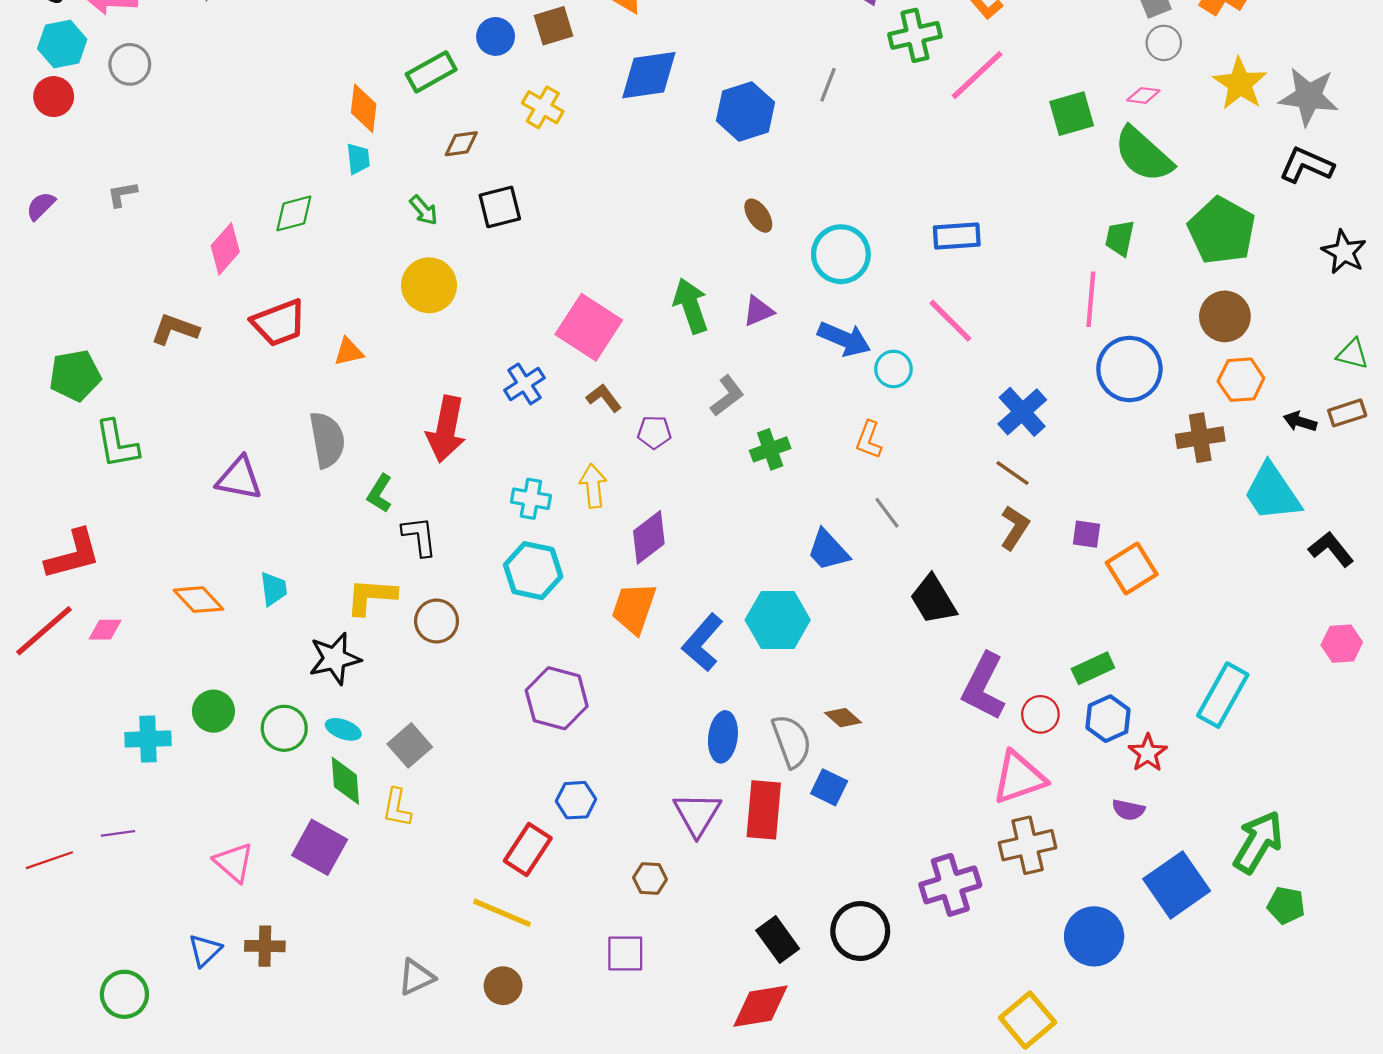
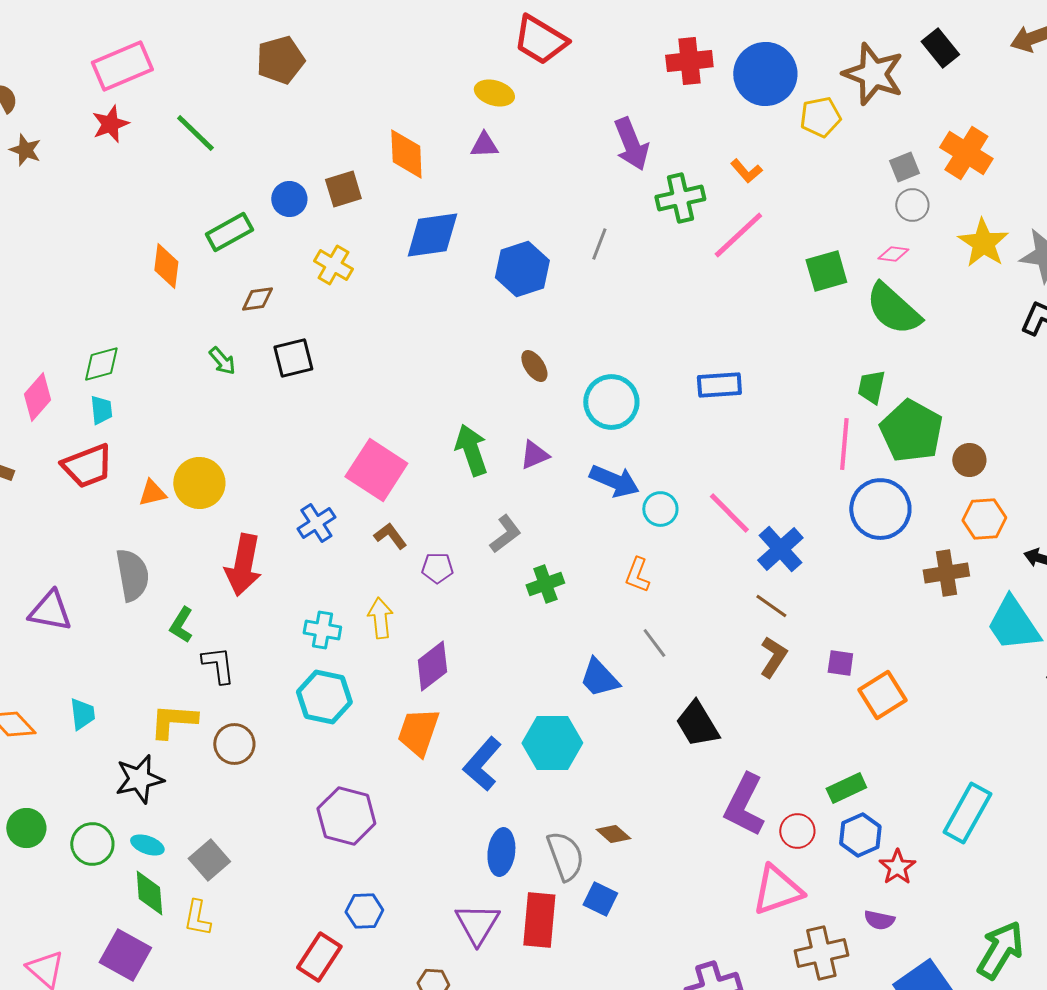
cyan trapezoid: (358, 159) -> (101, 410), moved
green pentagon: (1222, 231) -> (911, 431), moved
yellow circle: (429, 285) -> (199, 483), moved
brown circle: (1225, 316) -> (969, 460), size x0.7
pink line: (950, 321) -> (729, 513), moved
brown cross: (1028, 845) -> (821, 953), moved

